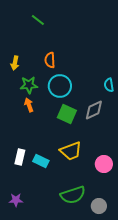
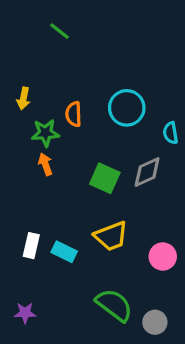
orange semicircle: (50, 60) -> (74, 114), moved
cyan circle: (60, 86) -> (127, 108), moved
green semicircle: (73, 195) -> (114, 305), turned -125

